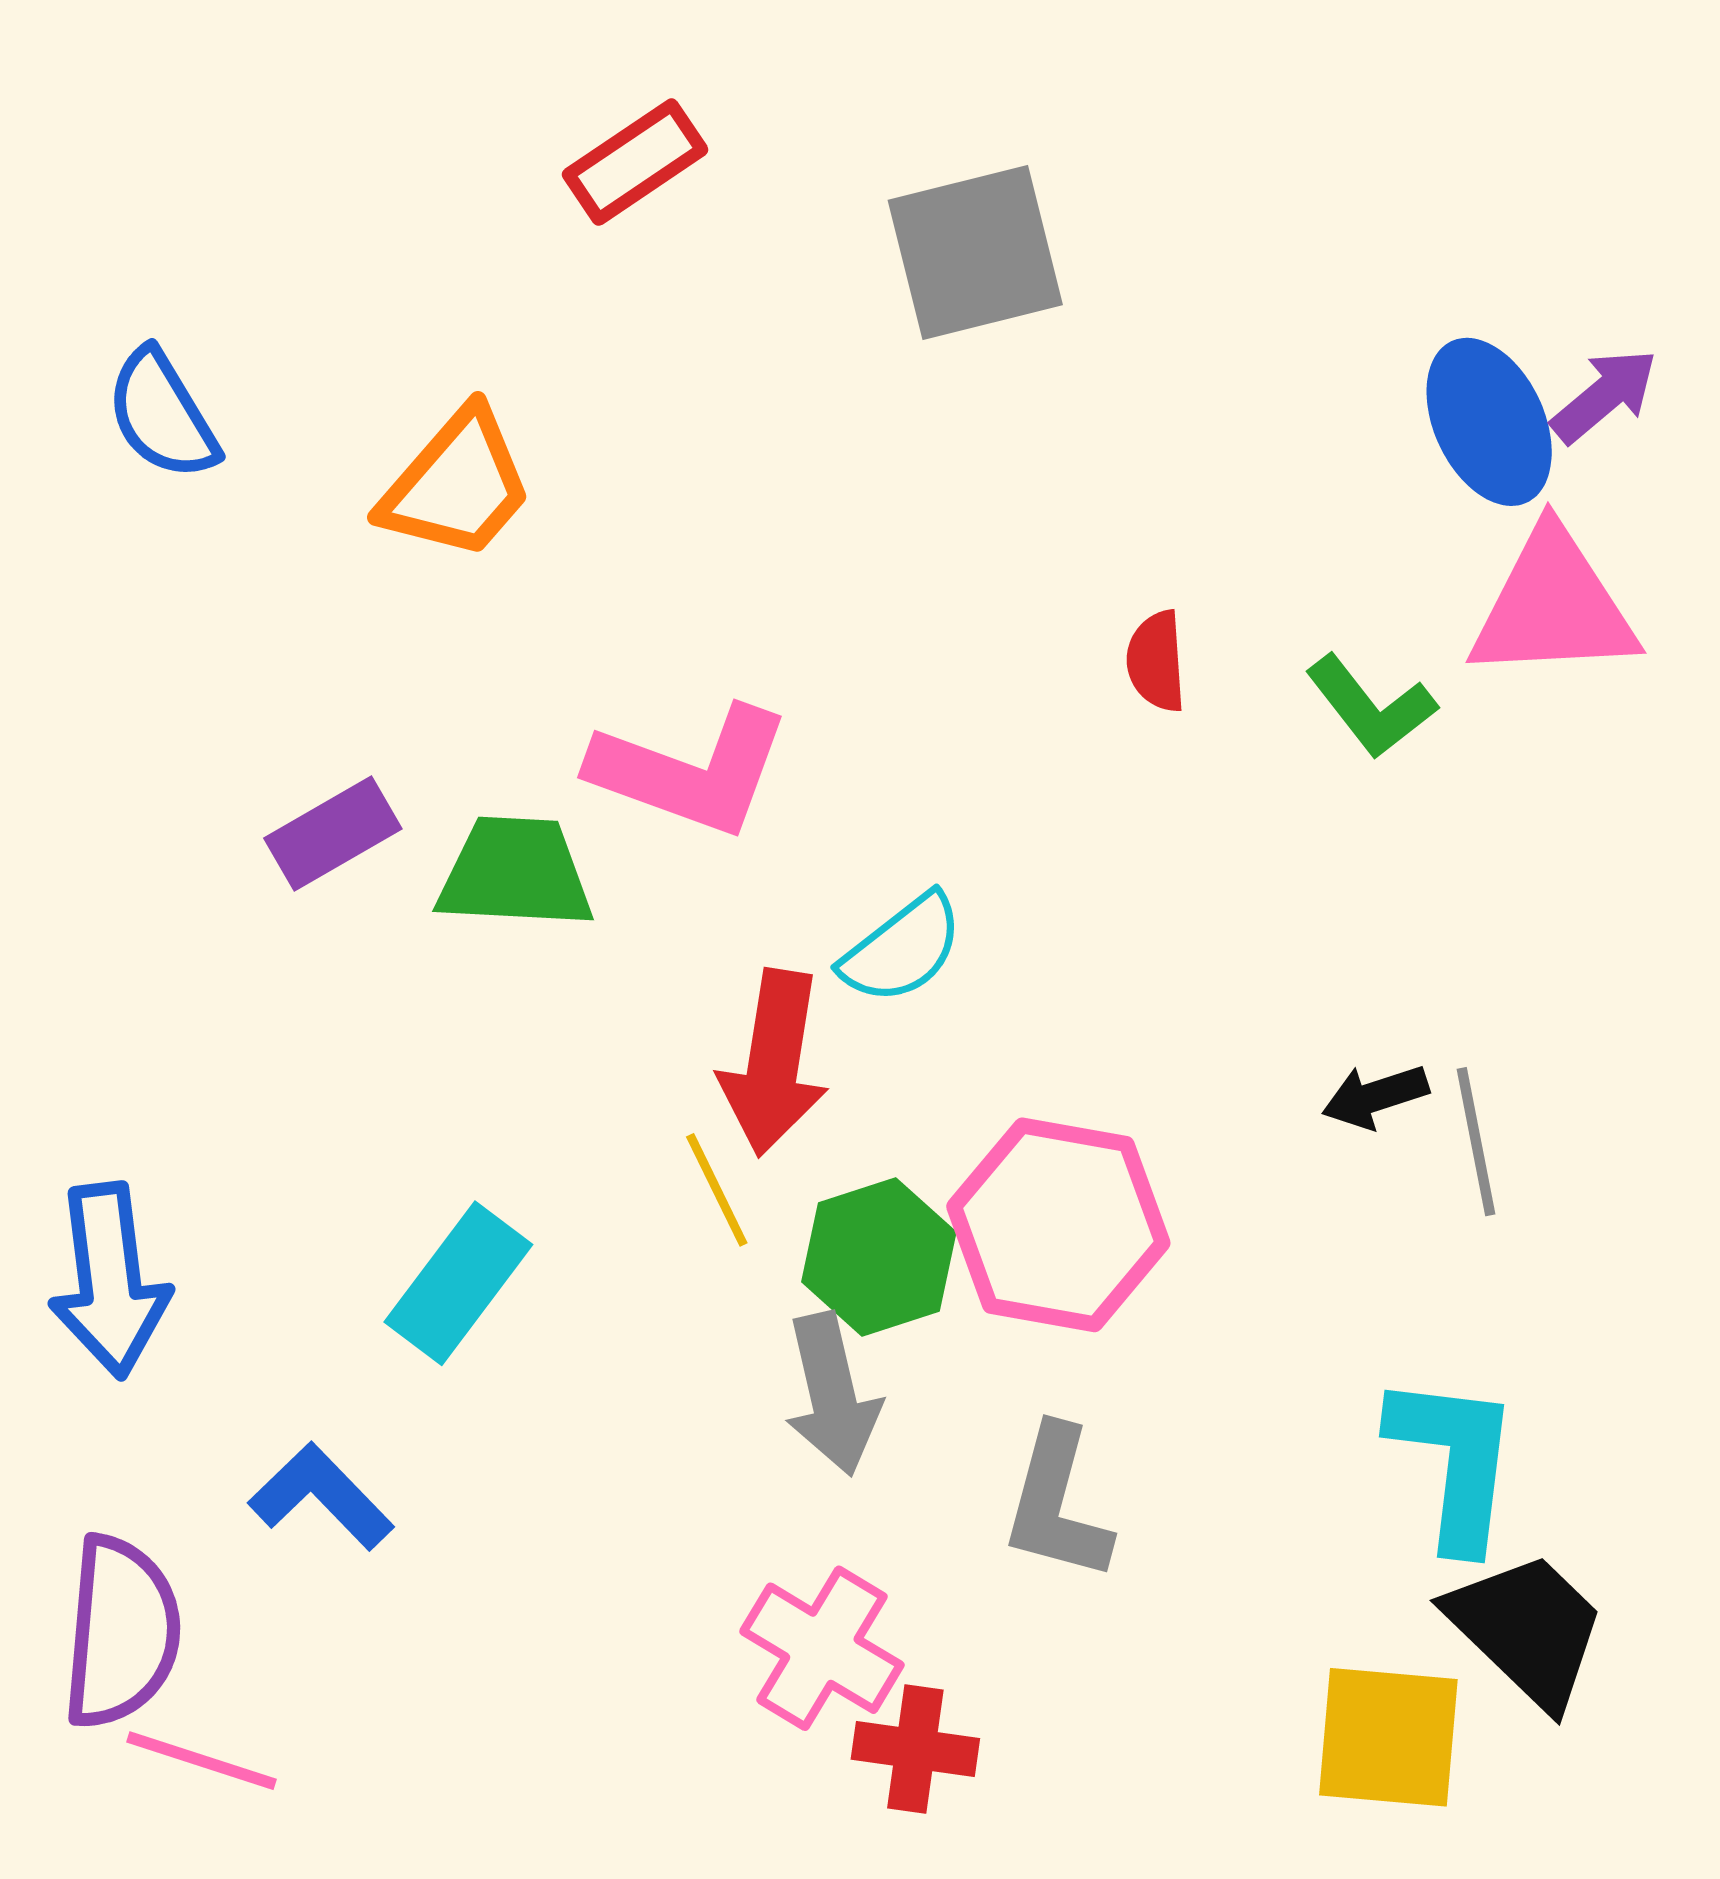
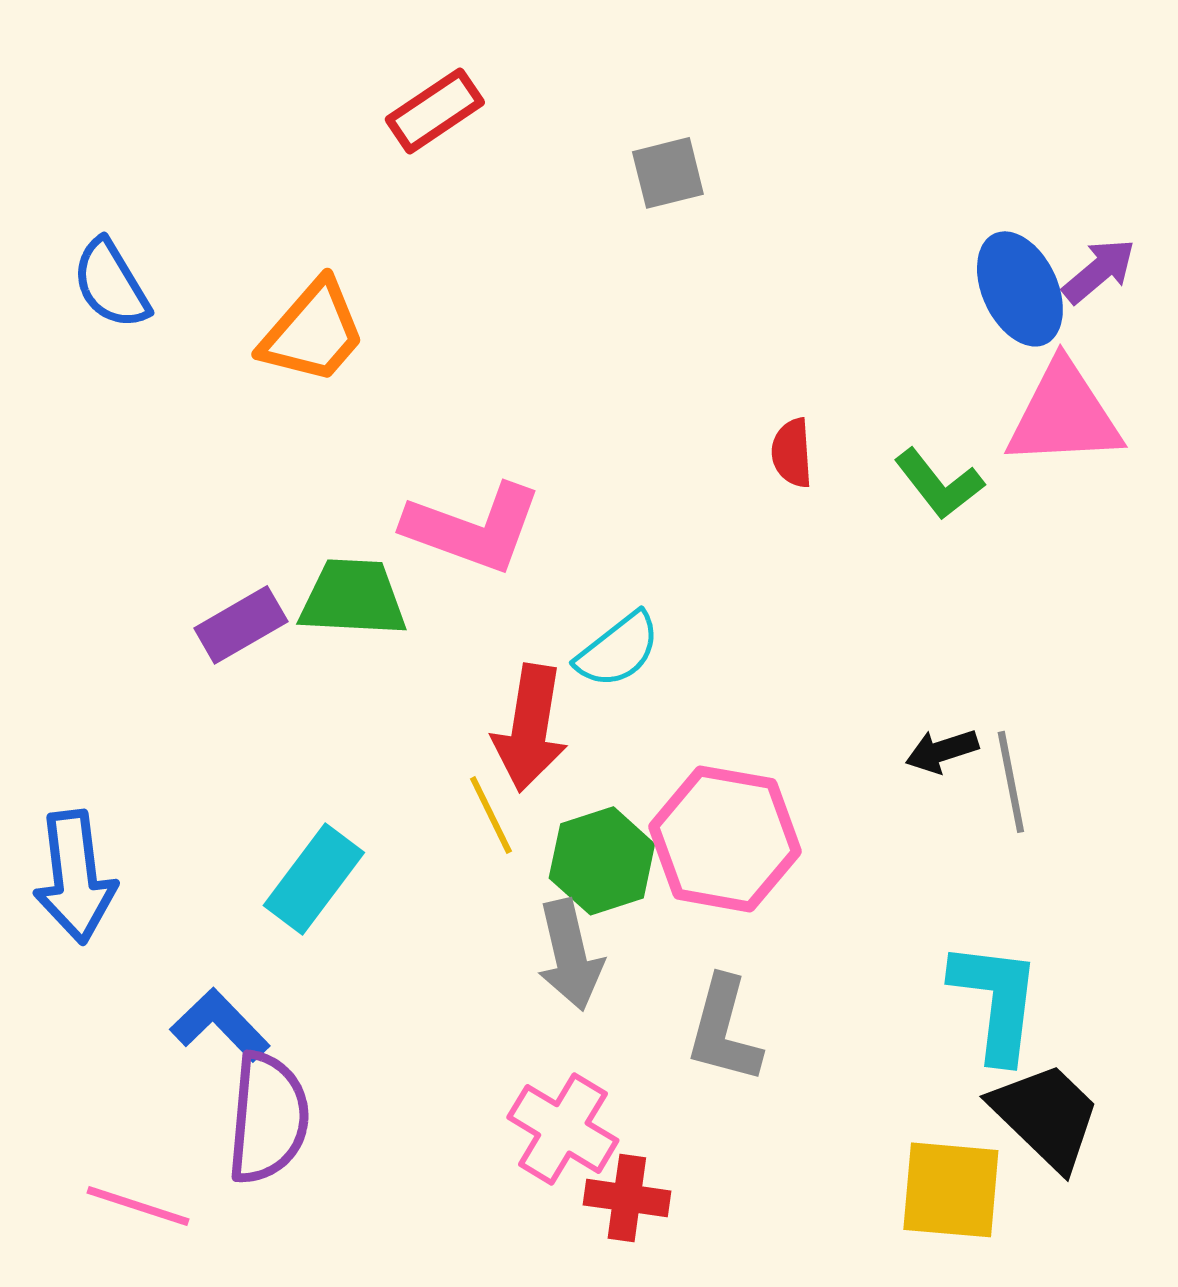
gray square: (975, 253) -> (668, 173), size x0.6
purple rectangle: (333, 834) -> (241, 625), moved
purple semicircle: (121, 1632) -> (268, 1118), moved

